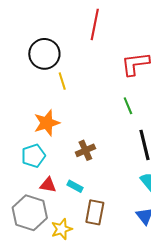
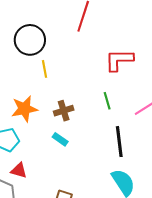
brown cross: (85, 150) -> (64, 111), moved
cyan rectangle: (75, 186) -> (60, 139), moved

